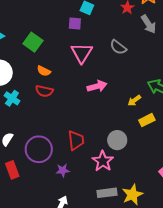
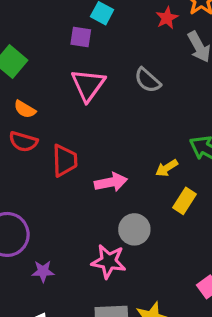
pink arrow: (97, 86) -> (111, 182), moved
yellow rectangle: (147, 120) -> (185, 201), turned -35
red trapezoid: (76, 140) -> (65, 160), moved
pink star: (103, 161) -> (109, 261), turned -30

